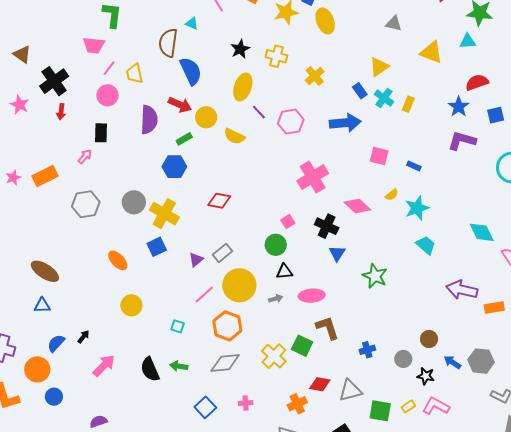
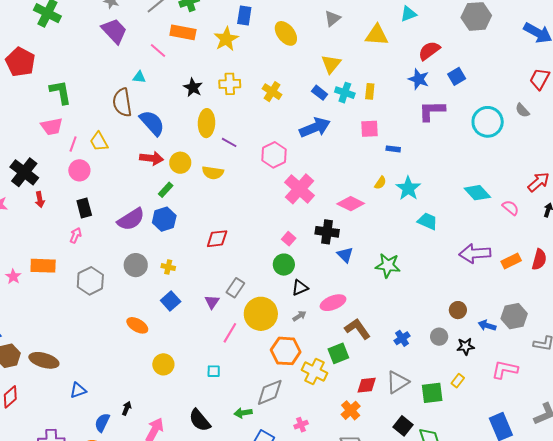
yellow ellipse: (325, 21) -> (286, 33), moved
gray triangle: (394, 24) -> (332, 18), turned -36
purple semicircle: (149, 120) -> (131, 219), moved, turned 72
pink hexagon: (291, 122) -> (274, 155), moved
pink square: (379, 156) -> (369, 129), moved
orange rectangle: (45, 176) -> (43, 266), turned 45
yellow cross: (164, 214) -> (168, 267), size x0.5
brown ellipse: (45, 271) -> (44, 360), moved
orange hexagon: (227, 326) -> (286, 351), moved
green square: (302, 346) -> (338, 353), turned -30
green arrow: (179, 366) -> (243, 413), moved
pink L-shape: (436, 406) -> (505, 370), moved

